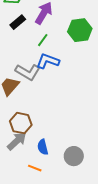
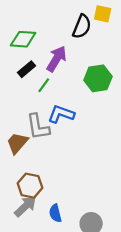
green line: (43, 40) -> (44, 85), moved
gray L-shape: (28, 72) -> (38, 127), turned 50

